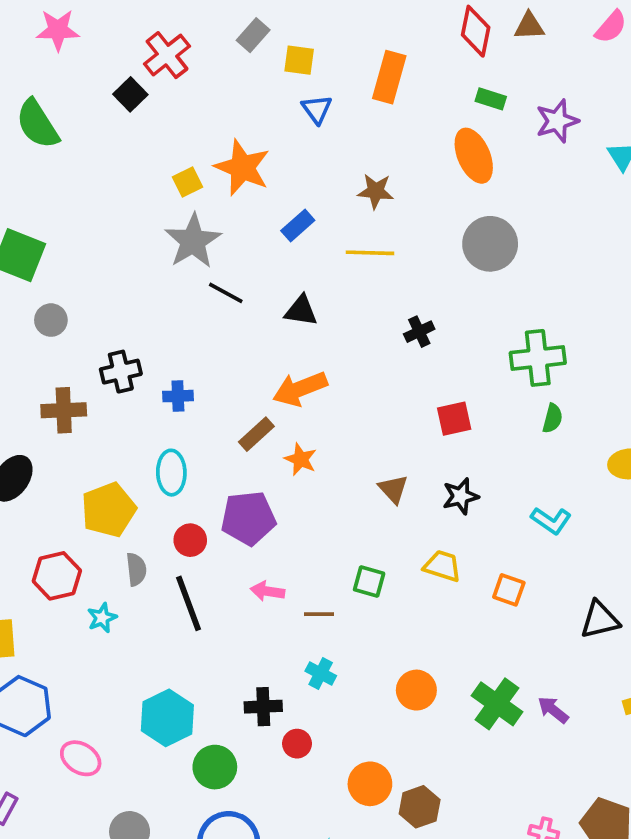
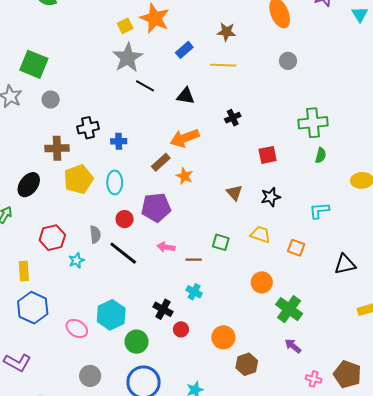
gray circle: (490, 244) -> (288, 61), size x0.6
black cross: (419, 332) -> (233, 118), moved
yellow pentagon: (109, 510) -> (79, 179), moved
cyan L-shape: (551, 521) -> (319, 211), turned 140
black line: (188, 603) -> (123, 253), turned -32
orange circle: (416, 690) -> (262, 282), moved
black cross: (263, 707) -> (163, 309), turned 30
purple arrow: (553, 710) -> (293, 346), moved
pink ellipse: (81, 758) -> (77, 328), moved
orange circle: (370, 784) -> (223, 337), moved

